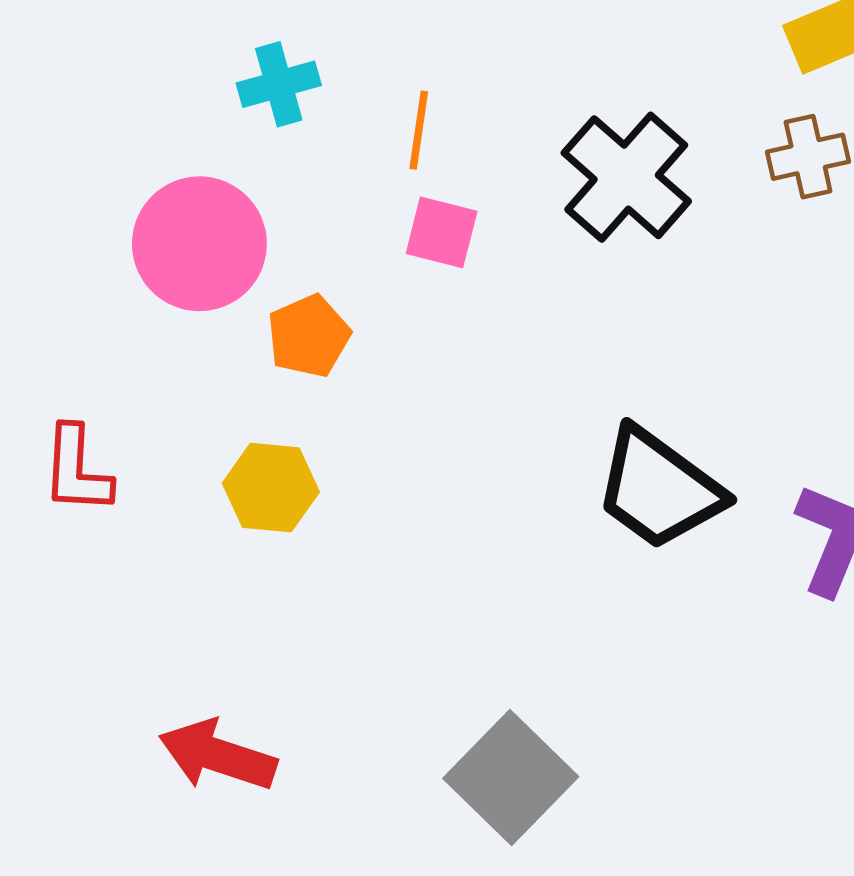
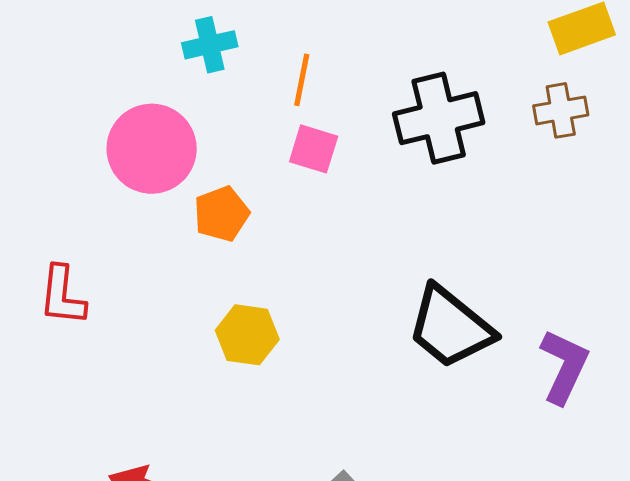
black cross: (626, 177) -> (439, 118), turned 32
yellow hexagon: (271, 488) -> (247, 335), moved

